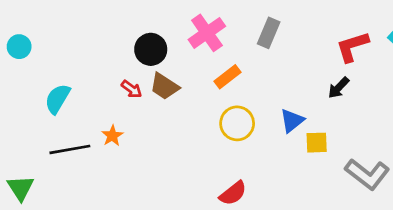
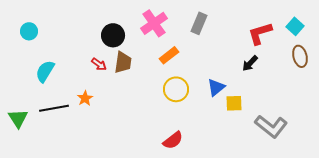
cyan circle: (19, 47) -> (29, 31), moved
brown trapezoid: (164, 86) -> (123, 62), turned -115
green triangle: (20, 188) -> (18, 118), moved

